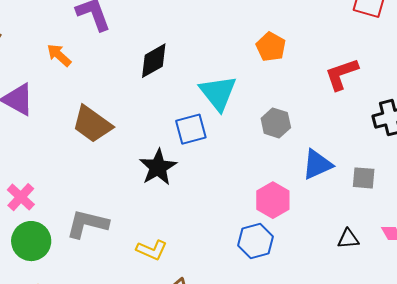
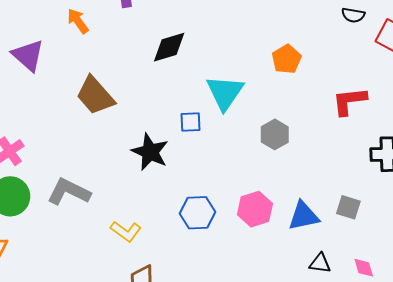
blue square: (191, 129) -> (190, 122), size x0.7
blue triangle: (317, 164) -> (304, 216), moved
black star: (158, 167) -> (150, 152), turned -30
blue hexagon: (255, 241) -> (197, 213), moved

